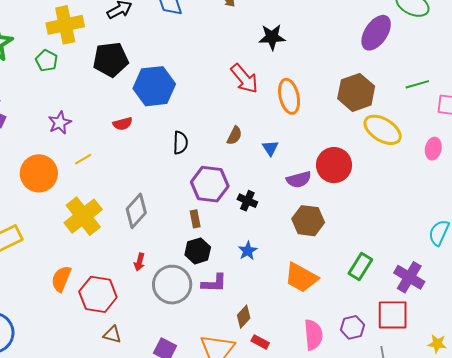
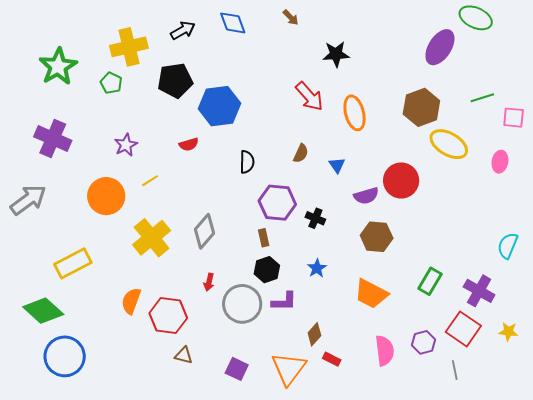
red square: (393, 315) -> (463, 329), turned 36
yellow star: (437, 344) -> (508, 332), moved

